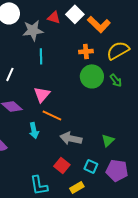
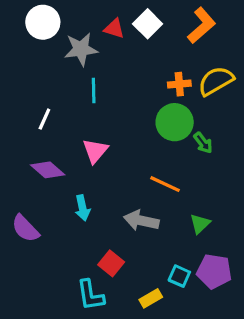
orange L-shape: (99, 24) -> (202, 25), moved, turned -85
orange cross: (86, 51) -> (179, 84), moved
green arrow: (116, 80) -> (203, 143), moved
orange line: (52, 115) -> (165, 184), moved
red square: (62, 165) -> (111, 263), moved
cyan square: (91, 166) -> (179, 276), moved

